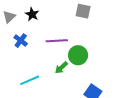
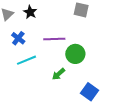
green arrow: (61, 68) -> (58, 74), moved
cyan line: (30, 80) -> (26, 60), moved

